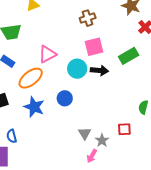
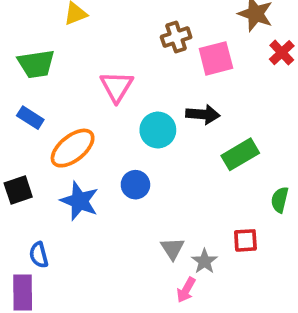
pink square: (94, 47) -> (216, 58), moved
pink triangle: (47, 54) -> (117, 87), moved, turned -30
green rectangle: (129, 56) -> (240, 154), moved
black arrow: (99, 70) -> (203, 114), moved

